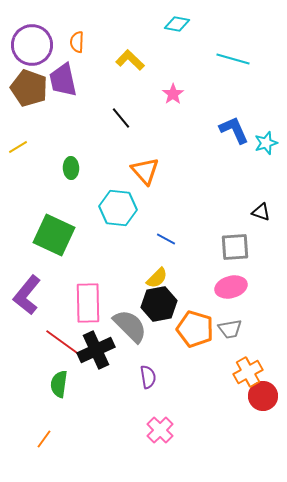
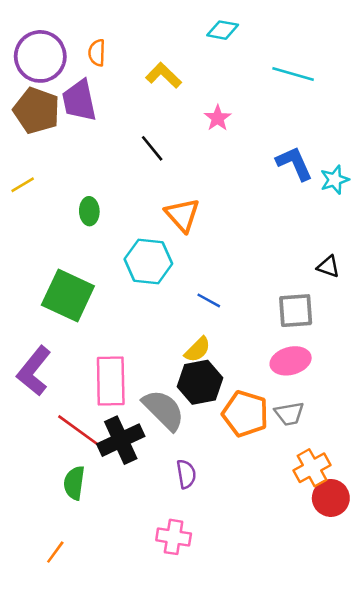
pink cross: (160, 430) -> (174, 537), moved, turned -36

